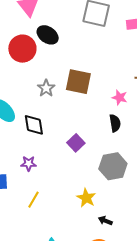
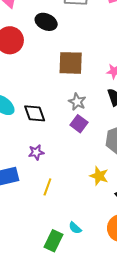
black ellipse: (48, 35) -> (46, 22), moved
gray star: (46, 88) -> (77, 102), moved

